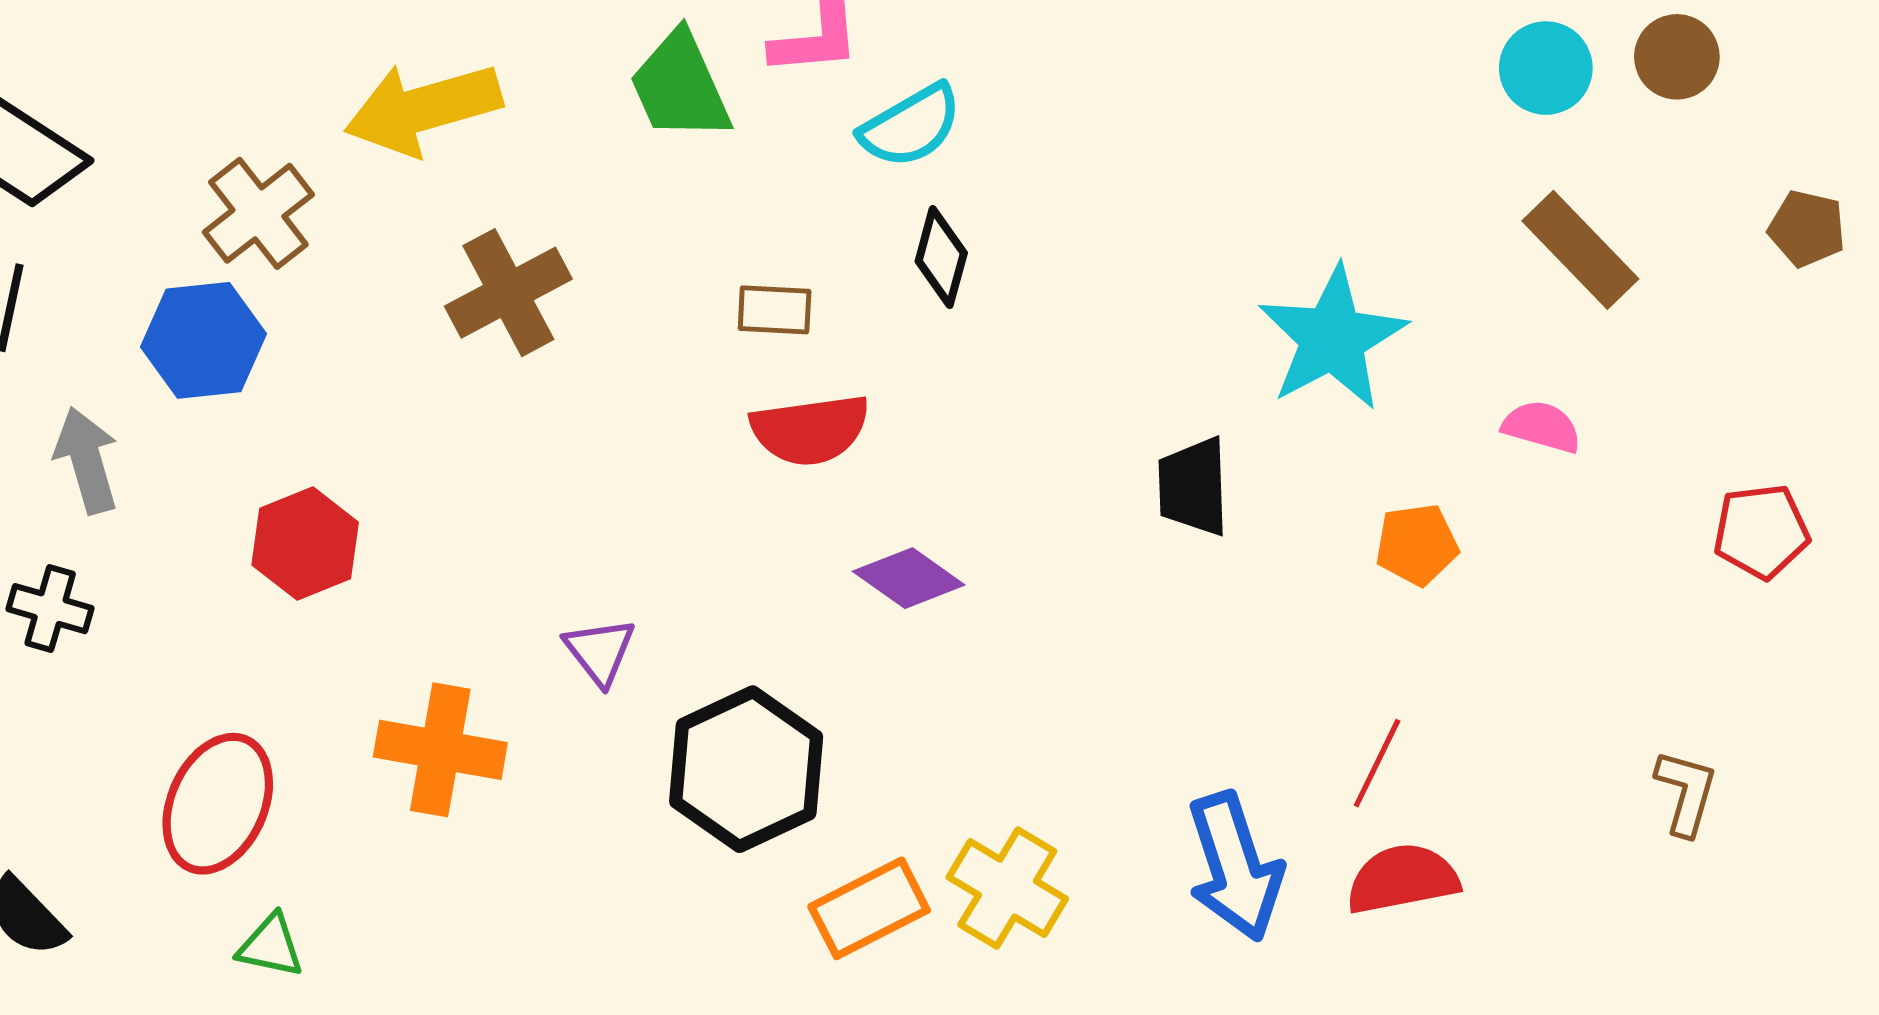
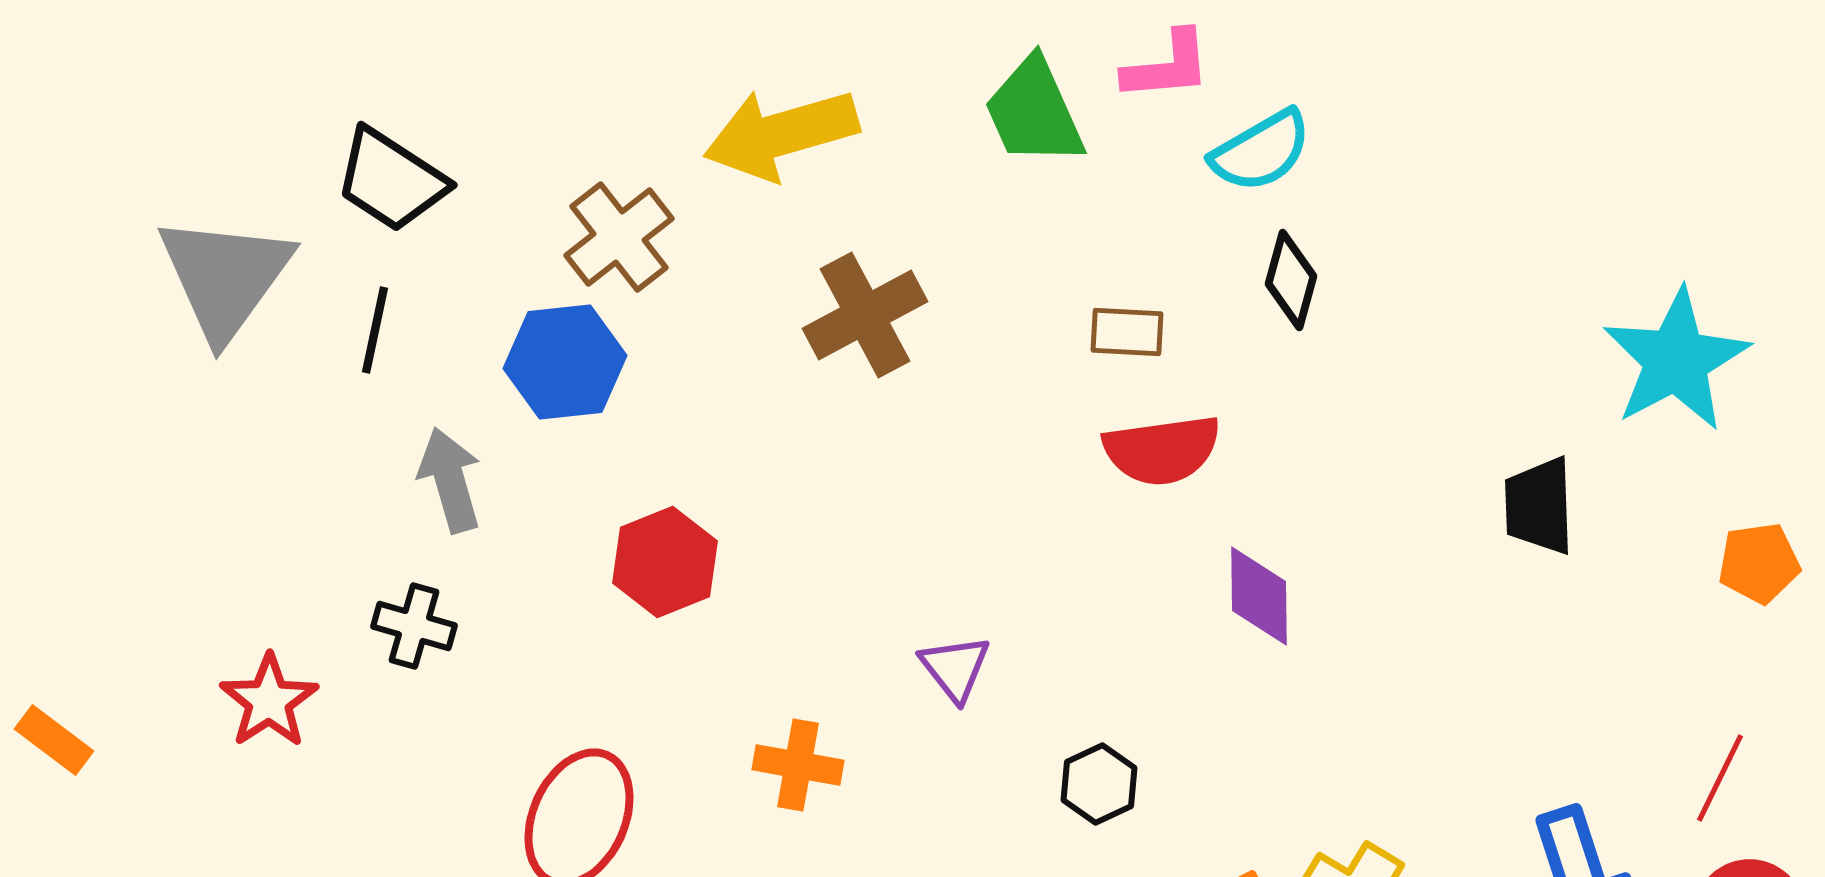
purple diamond: (909, 578) -> (1259, 596), turned 54
orange cross: (440, 750) -> (798, 765), size x0.7
black hexagon: (746, 769) -> (1099, 784), size x0.5

